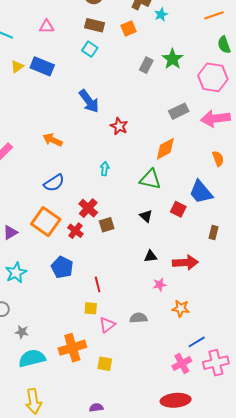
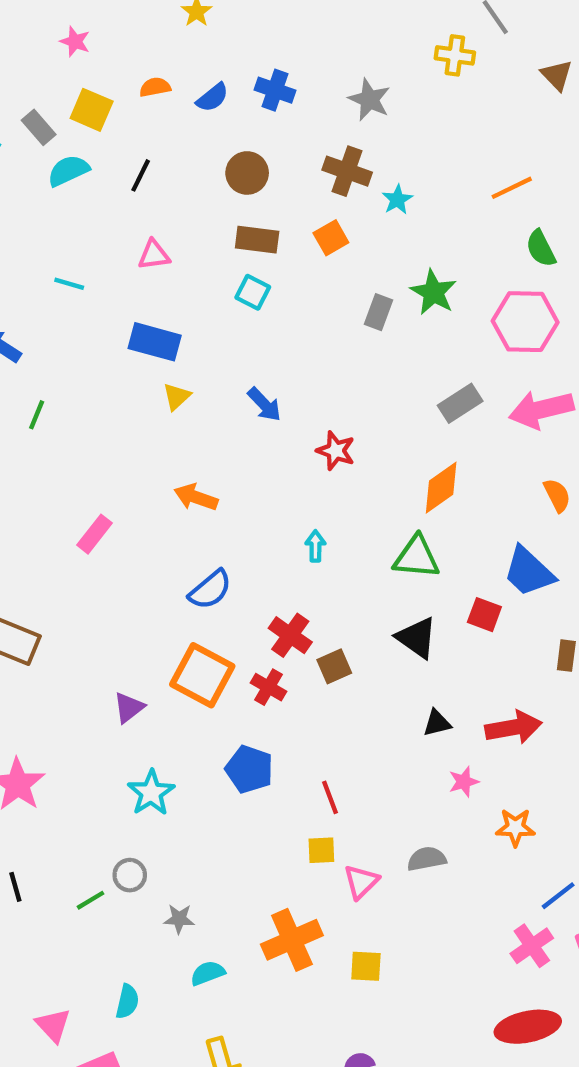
yellow triangle: (17, 67) -> (177, 397), moved
blue arrow: (89, 101) -> (264, 404), size x0.7
black triangle: (146, 216) -> (417, 638), size x1.5
cyan semicircle: (32, 358) -> (208, 973), size x0.6

